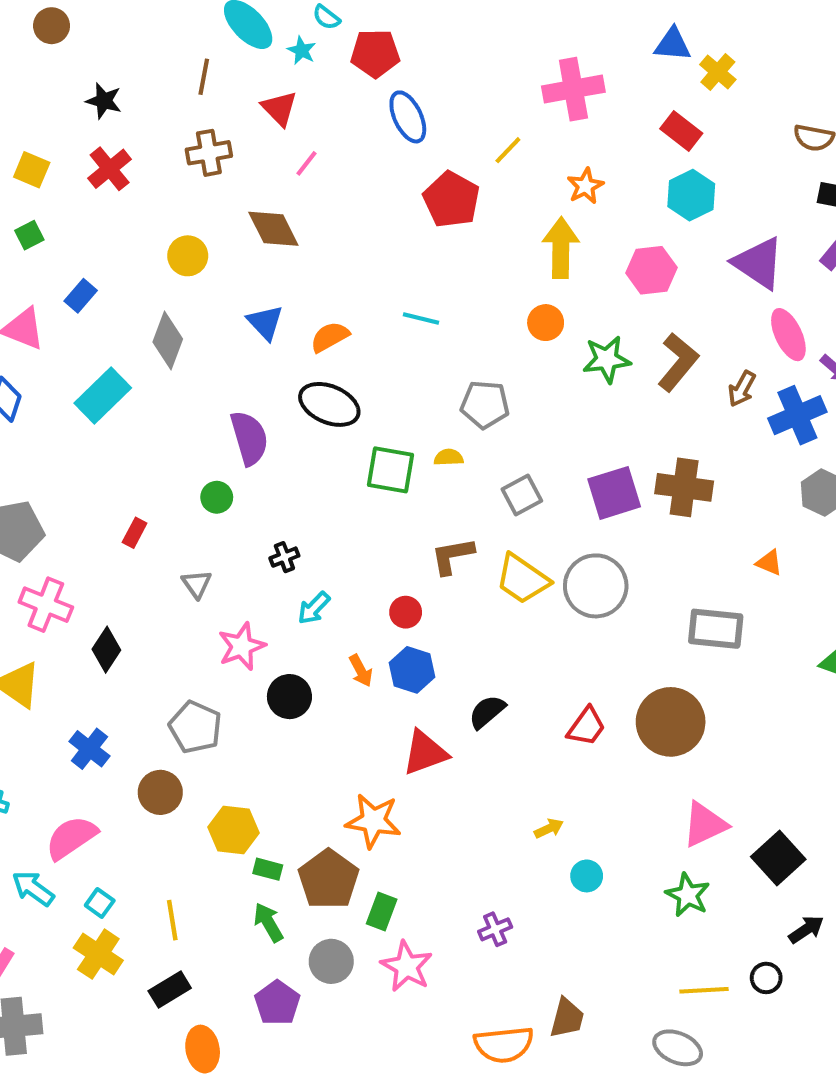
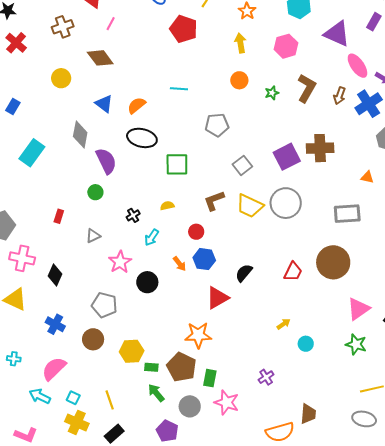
yellow arrow: (561, 248) -> (240, 43), size x0.7
gray diamond: (168, 340) -> (80, 135), moved
green star: (607, 359) -> (272, 93), size x0.6
yellow semicircle: (449, 457) -> (167, 206), moved
gray triangle: (197, 584) -> (93, 236), turned 49

